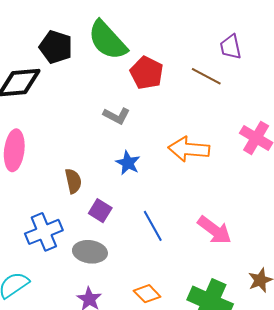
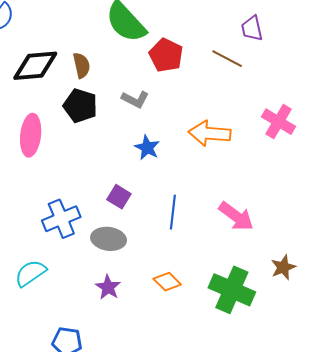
black pentagon: (56, 47) -> (80, 106), moved
brown semicircle: (73, 181) -> (82, 65), moved
blue line: (153, 226) -> (173, 212), turned 36

